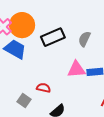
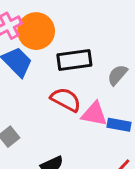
red semicircle: (44, 88) -> (66, 100), moved, size x1.5

